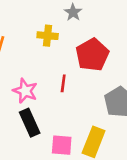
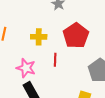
yellow cross: (48, 36) -> (39, 37), moved

